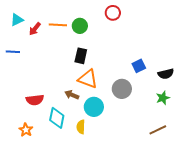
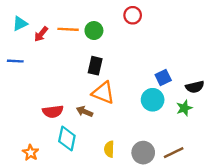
gray circle: (122, 89) -> (143, 153), moved
green star: (163, 98) -> (184, 108), moved
red semicircle: (35, 100) -> (53, 112), moved
cyan circle: (94, 107) -> (153, 100), moved
yellow semicircle: (81, 127) -> (109, 149), moved
brown line: (158, 130) -> (174, 153), moved

